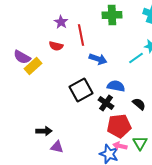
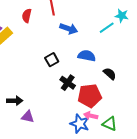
red semicircle: (56, 46) -> (27, 16), turned 88
black square: (81, 90) -> (52, 60), size x0.6
black cross: (106, 103) -> (68, 83), moved
green triangle: (140, 143) -> (110, 124), moved, turned -35

